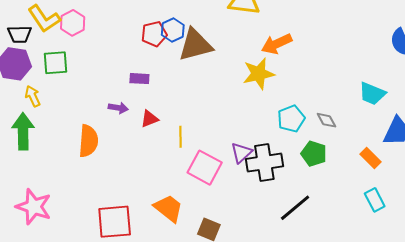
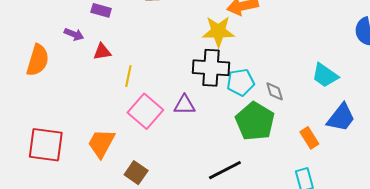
purple triangle: (241, 153) -> (184, 105), turned 30
green pentagon: (314, 154) -> (255, 121), size x1.5
black cross: (264, 163) -> (211, 68), moved
orange trapezoid: (168, 208) -> (101, 143), turned -112

